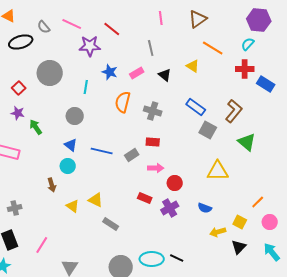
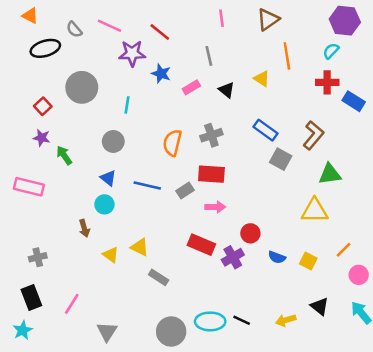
orange line: (213, 48) -> (287, 56), turned 50
blue star: (110, 72) -> (161, 74), moved
orange semicircle: (123, 102) -> (172, 143), moved
gray cross: (153, 111) -> (211, 135), turned -36
red rectangle: (153, 142) -> (211, 174), size x1.5
green triangle: (247, 142) -> (330, 174), turned -48
yellow triangle: (218, 171) -> (315, 211), moved
red circle: (175, 183) -> (250, 233), moved
red rectangle: (145, 198) -> (201, 245), size x1.5
yellow square: (240, 222) -> (308, 261), moved
yellow arrow: (218, 232) -> (286, 320), moved
black triangle: (239, 247) -> (320, 306), turned -35

